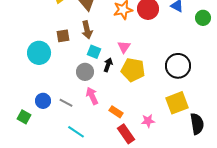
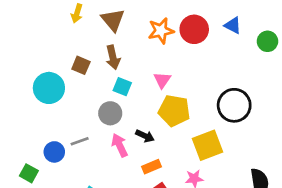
brown square: (63, 36) -> (81, 65), turned 32
black arrow: (108, 65) -> (145, 136), moved, turned 96
gray line: (66, 103) -> (80, 141), moved, turned -48
yellow square: (177, 103) -> (208, 145), moved
orange rectangle: (116, 112) -> (152, 167), turned -56

